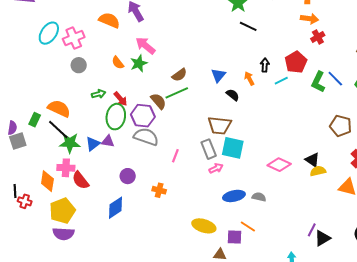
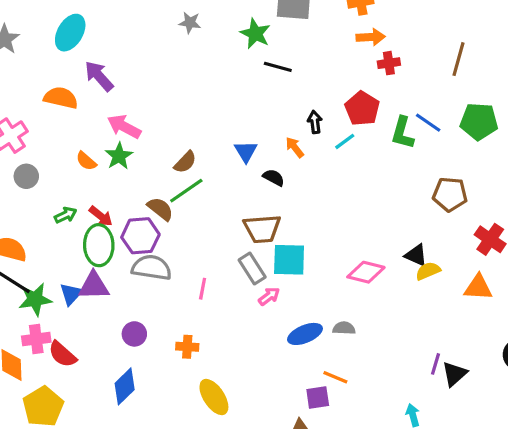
red cross: (318, 37) -> (389, 63), turned 32
purple triangle: (108, 141) -> (94, 286), size x1.5
yellow ellipse: (204, 226) -> (214, 397), moved, turned 50

